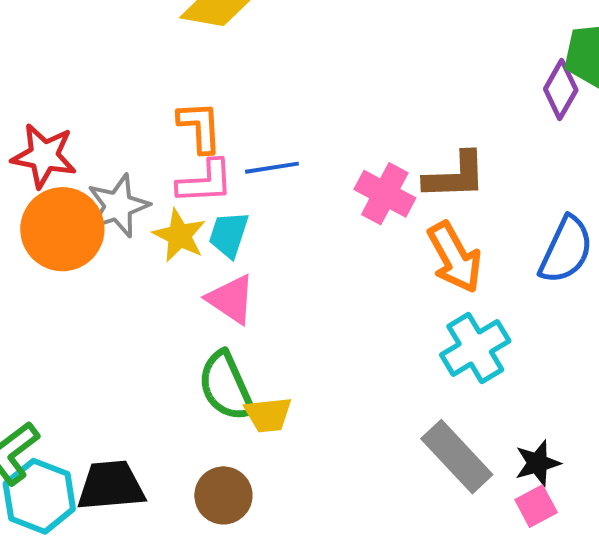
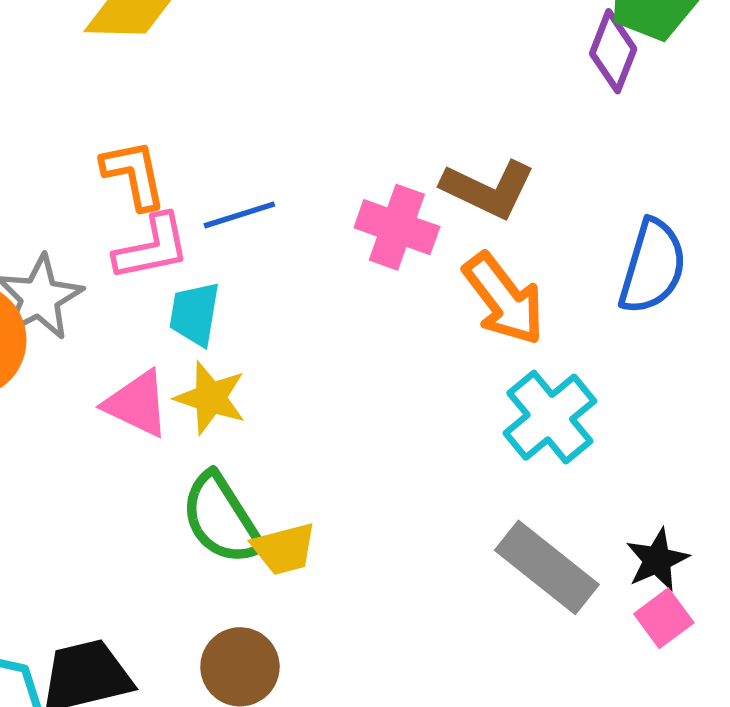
brown L-shape: (455, 176) -> (488, 189), turned 36
yellow star: (179, 235) -> (210, 398), moved
pink triangle: (231, 299) -> (137, 404), moved

